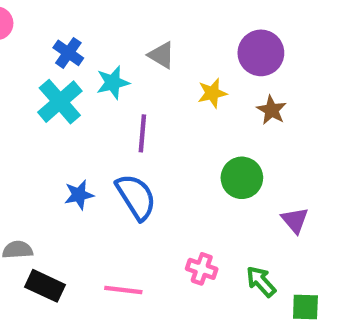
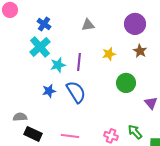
gray triangle: (161, 55) -> (88, 25), turned -40
cyan star: (113, 83) -> (58, 65), moved
yellow star: (212, 93) -> (109, 54), moved
pink cross: (202, 269) -> (111, 136), moved

